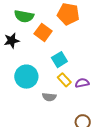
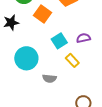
yellow rectangle: (64, 80) -> (72, 60), moved
purple semicircle: (82, 83) -> (83, 38), moved

